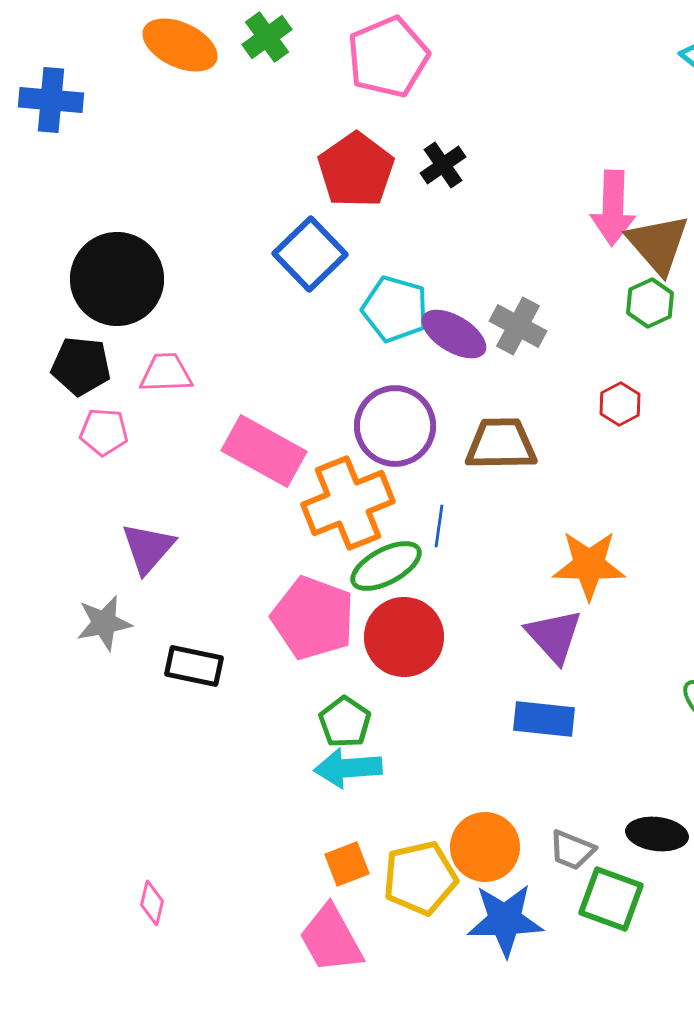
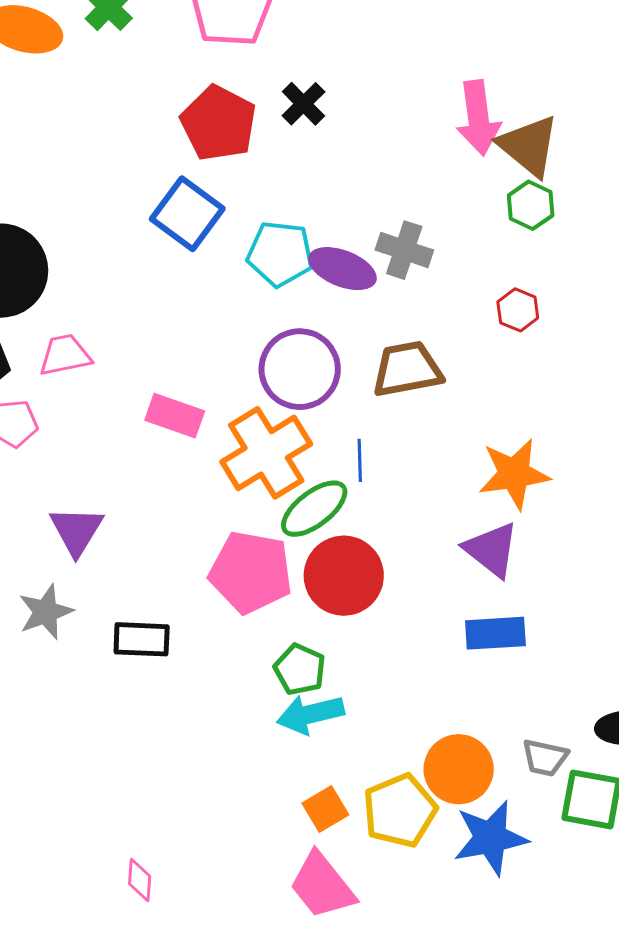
pink rectangle: (264, 451) -> (175, 416), size x0.7

